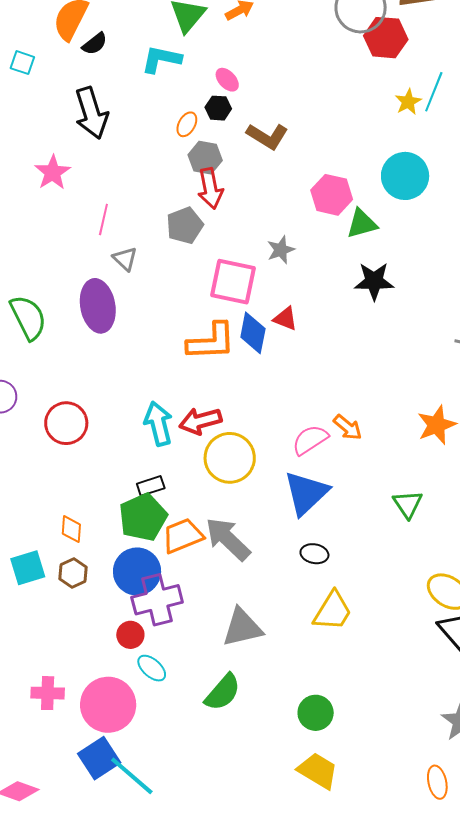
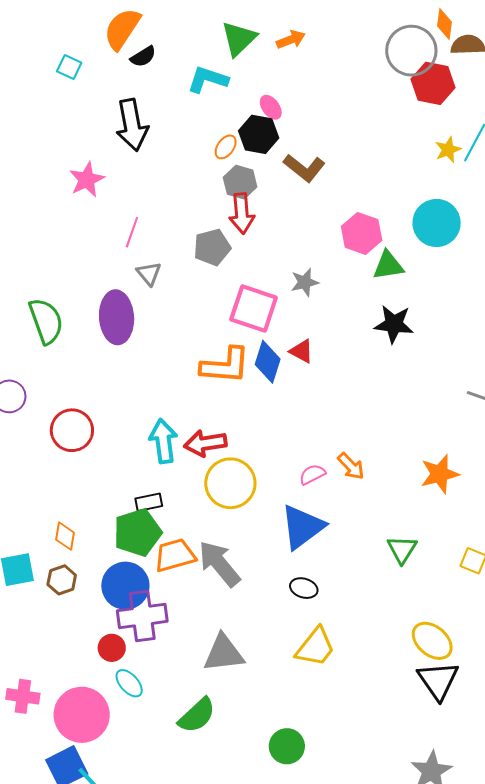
black hexagon: (218, 108) -> (259, 134), size x1.5
pink semicircle: (310, 440) -> (312, 474), size x0.7

